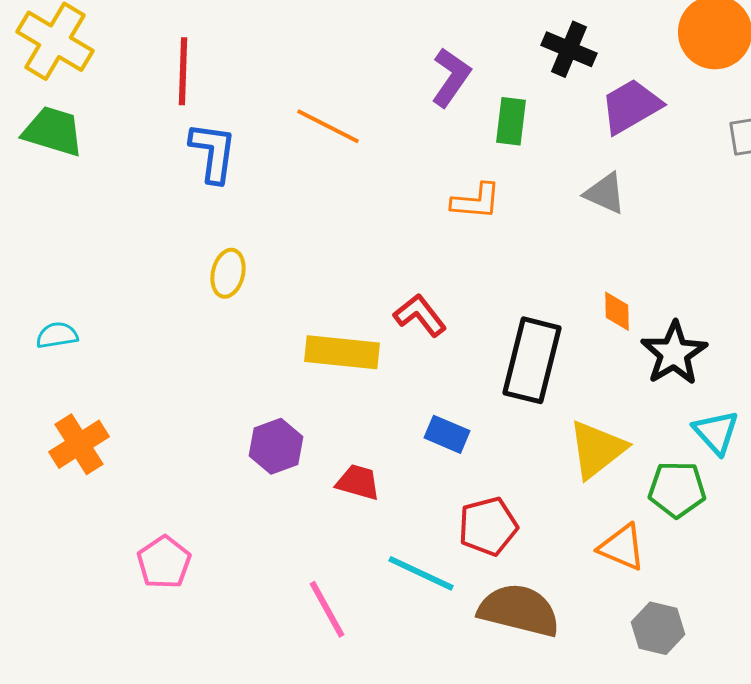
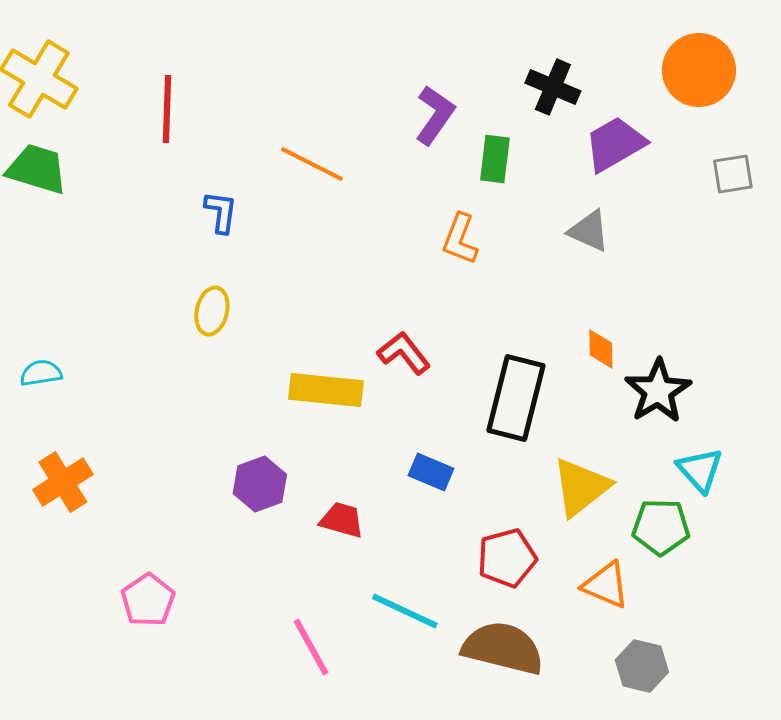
blue L-shape: (213, 152) -> (221, 212), moved, size x0.7
orange L-shape: (476, 201) -> (460, 239), turned 106
red pentagon: (488, 526) -> (507, 558), moved

